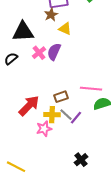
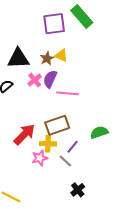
brown star: (51, 15) -> (47, 58), moved
pink line: (91, 89) -> (67, 93), moved
brown rectangle: (61, 97) -> (57, 125), size x1.6
gray line: (66, 115) -> (65, 161), moved

